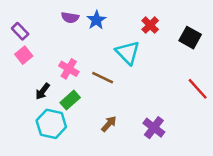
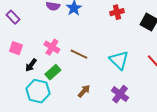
red cross: (150, 25) -> (117, 12), turned 32
cyan triangle: (128, 53) -> (119, 60), moved
pink square: (24, 55) -> (16, 48), moved, turned -32

